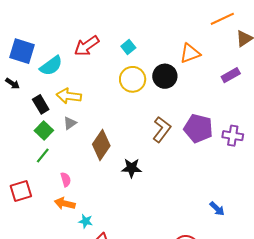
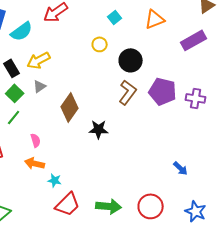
cyan square: (128, 47) -> (115, 17), moved
purple rectangle: (231, 75) -> (194, 40), size x1.4
black circle: (165, 76) -> (131, 60), moved
yellow circle: (133, 79) -> (100, 44), size x0.6
yellow arrow: (69, 96) -> (39, 60), turned -35

